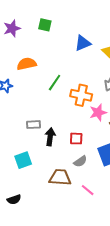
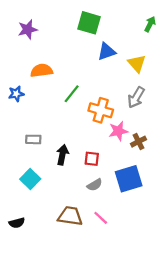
green square: (45, 25) -> (89, 23), moved, size x1.5
gray rectangle: (34, 125) -> (33, 139), moved
cyan square: (23, 160) -> (30, 179), turned -30
brown trapezoid: (60, 177) -> (70, 216), moved

